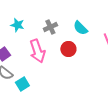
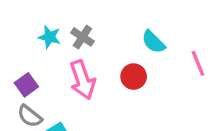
gray cross: (50, 27) -> (82, 37), moved, turned -32

